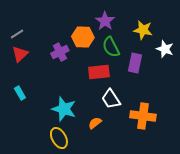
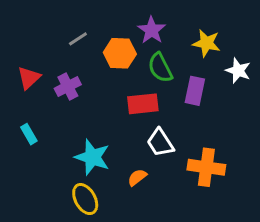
gray line: (17, 34) -> (78, 39), moved
purple cross: (60, 52) -> (68, 86), moved

